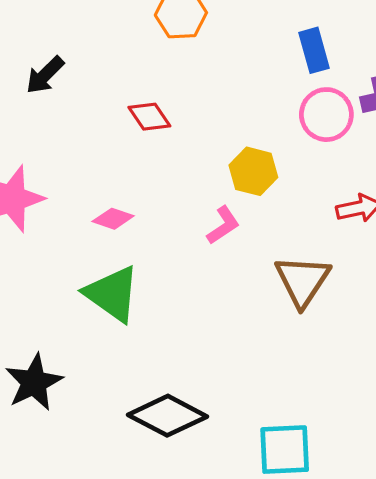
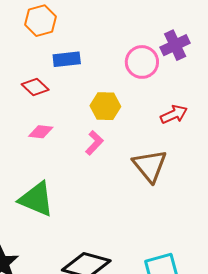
blue rectangle: (314, 50) -> (67, 59), moved, turned -68
pink diamond: (113, 219) -> (41, 132), moved

